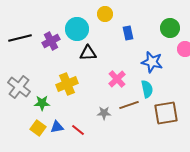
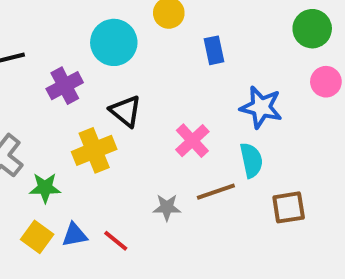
green circle: (170, 28) -> (312, 29), moved
purple cross: (51, 41) -> (65, 86), moved
black triangle: (88, 53) -> (126, 111), moved, turned 42
brown square: (166, 113) -> (289, 207), size x0.7

